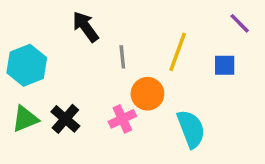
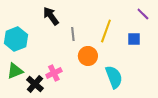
black cross: (65, 119) -> (35, 84), moved
pink cross: (122, 119) -> (54, 73), moved

